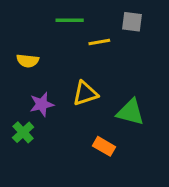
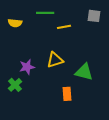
gray square: (132, 22) -> (94, 16), moved
yellow semicircle: (28, 61) -> (15, 23), moved
orange rectangle: (104, 146) -> (67, 94), turned 56

